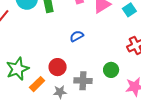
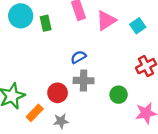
gray cross: (83, 81) -> (84, 81), moved

